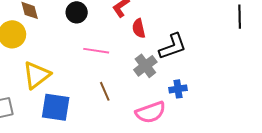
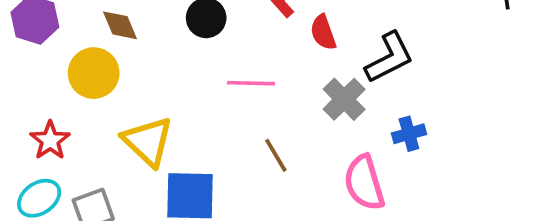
yellow triangle: (37, 75) -> (148, 141), turned -32
pink semicircle: (150, 112) -> (364, 183), turned 100

